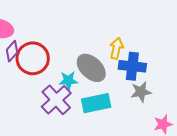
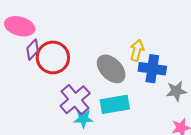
cyan star: (68, 81) -> (83, 119), moved
gray star: (141, 92) -> (176, 91), moved

